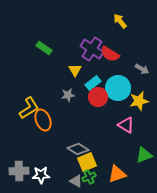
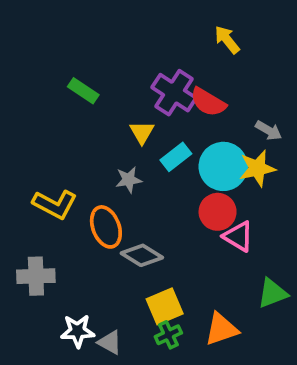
red circle: (98, 97) -> (218, 212), moved
yellow star: (139, 101) -> (257, 168), moved
yellow L-shape: (29, 108) -> (55, 204), turned 60
orange ellipse: (43, 120) -> (106, 227), moved
gray diamond: (78, 149) -> (142, 255), moved
gray cross: (19, 171) -> (36, 276), moved
gray triangle: (76, 181) -> (110, 342), moved

